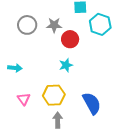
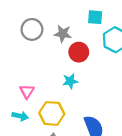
cyan arrow: (15, 68) -> (20, 116), moved
pink triangle: (24, 99) -> (27, 91), moved

